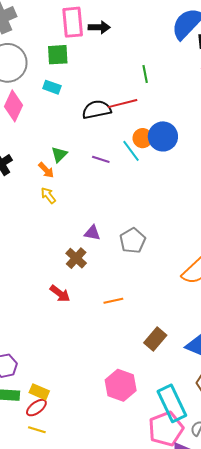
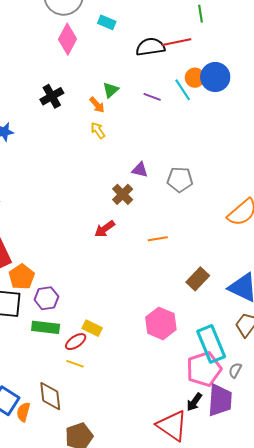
gray pentagon: (133, 241) -> (180, 180), turned 30
red arrow: (60, 294) -> (105, 229), turned 105
yellow rectangle: (39, 392) -> (92, 328), moved

